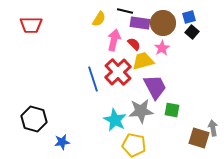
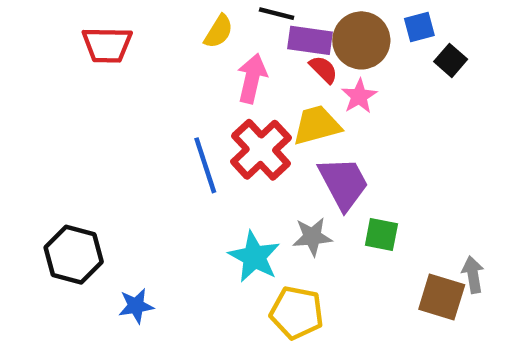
red trapezoid: (31, 25) -> (107, 45), moved
black square: (192, 32) -> (451, 60), moved
red semicircle: (134, 44) -> (323, 69), moved
gray star: (141, 111) -> (312, 237), size x0.7

